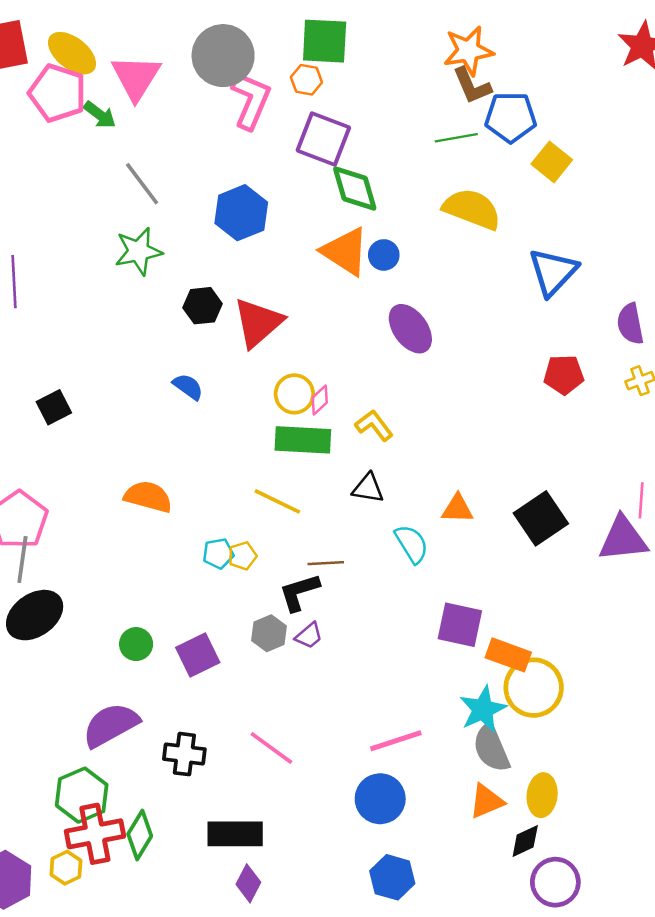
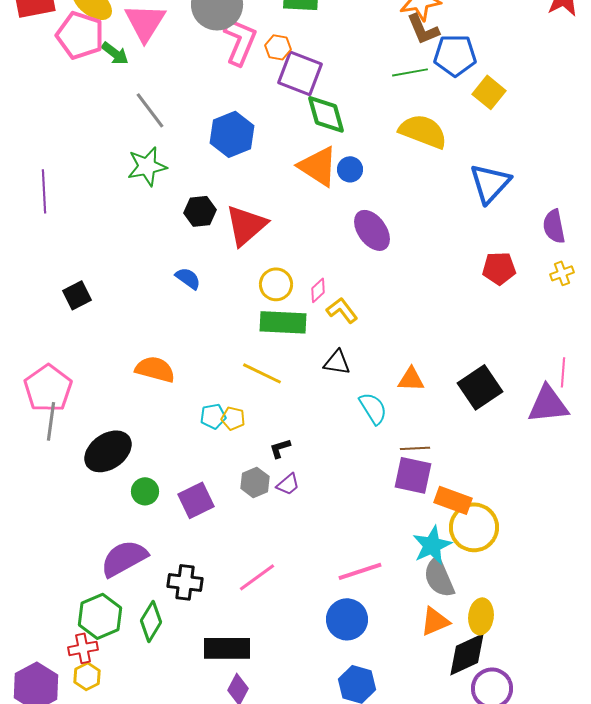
orange hexagon: (306, 80) -> (278, 47), moved
pink diamond: (320, 400) -> (318, 290), moved
yellow pentagon: (242, 556) -> (233, 418), turned 30
brown line: (326, 563) -> (415, 448), moved
black L-shape: (299, 592) -> (280, 448), size x0.6
black ellipse: (35, 615) -> (108, 451), moved
pink line: (271, 748) -> (257, 577), turned -72
red cross: (95, 834) -> (83, 648), moved, size x0.6
green diamond: (140, 835) -> (151, 621), moved
black diamond: (525, 841) -> (467, 654), size x1.6

